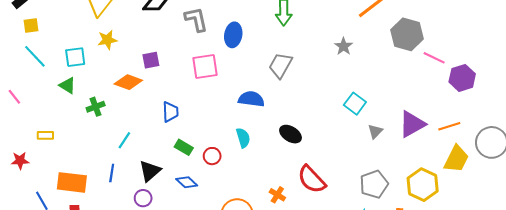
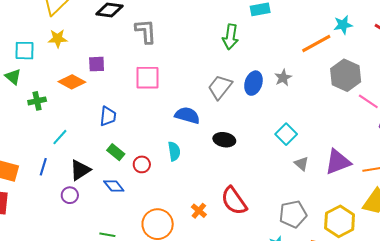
blue ellipse: (233, 35) -> (253, 83), moved
gray triangle: (375, 131) -> (302, 164), turned -42
black ellipse: (291, 134) -> (224, 140), moved, turned -30

